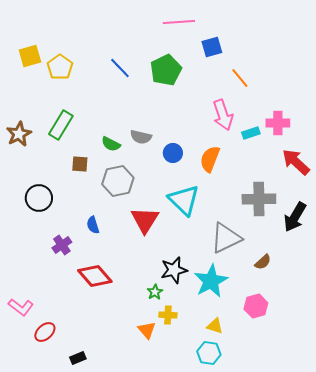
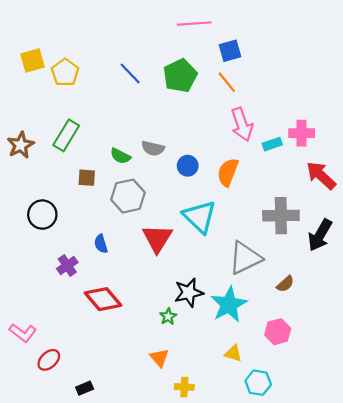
orange line: (240, 78) -> (227, 82), moved
yellow cross: (168, 315) -> (184, 387), moved
cyan hexagon: (209, 353) -> (258, 383), moved

